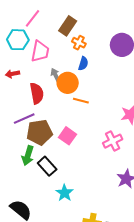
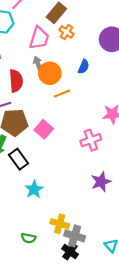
pink trapezoid: (40, 51) -> (39, 38), moved
blue semicircle: (83, 64) -> (84, 67), moved
orange line: (81, 101) -> (62, 94), turned -42

